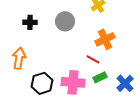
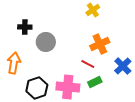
gray circle: (65, 21) -> (46, 42), moved
blue cross: (125, 83) -> (123, 66), moved

